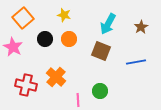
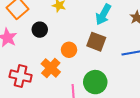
orange circle: (69, 39) -> (69, 50), moved
green circle: (100, 91) -> (95, 82), size x1.5

